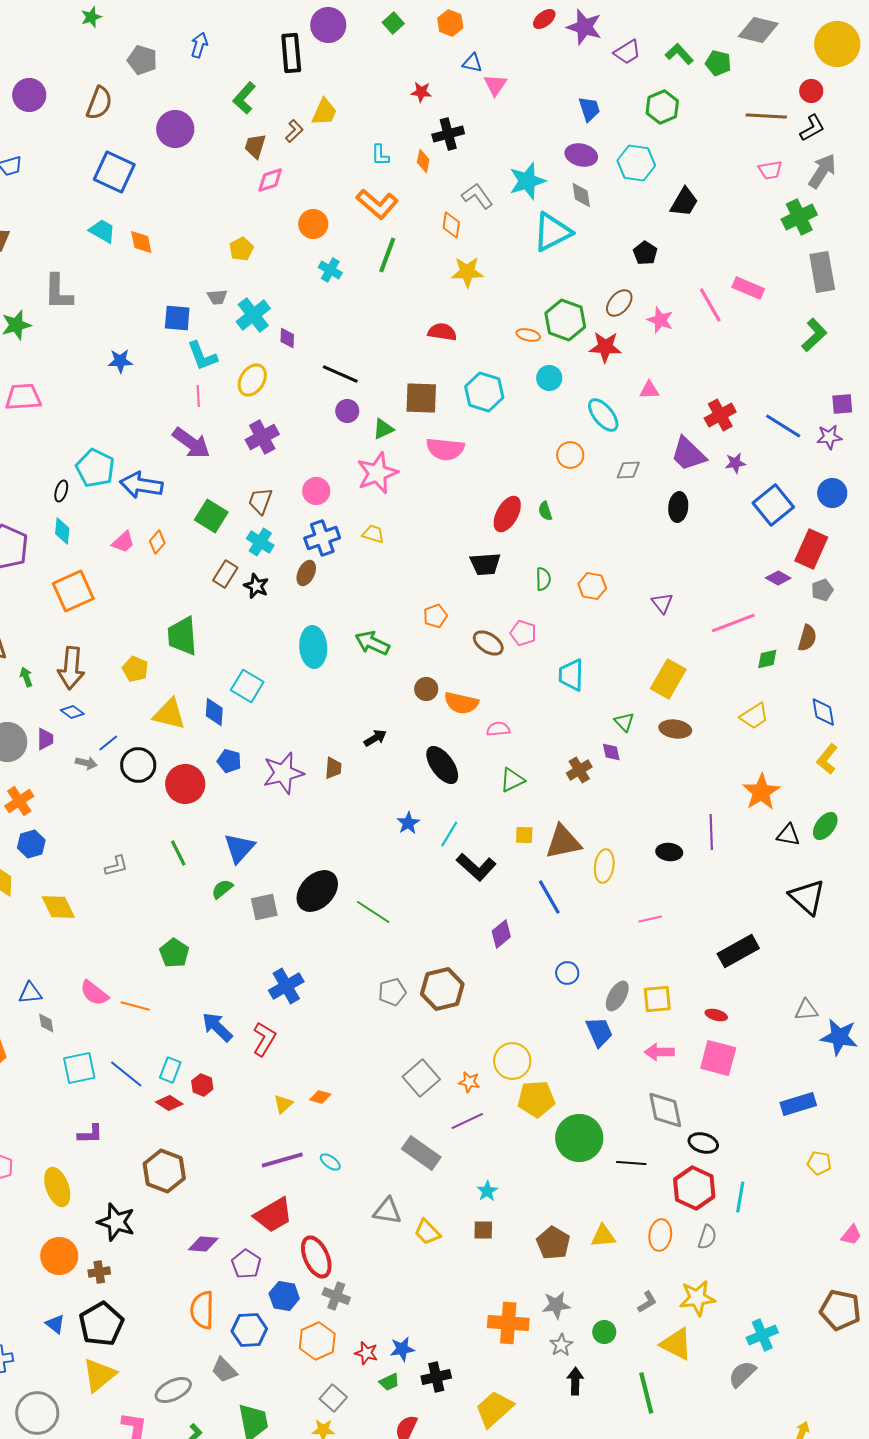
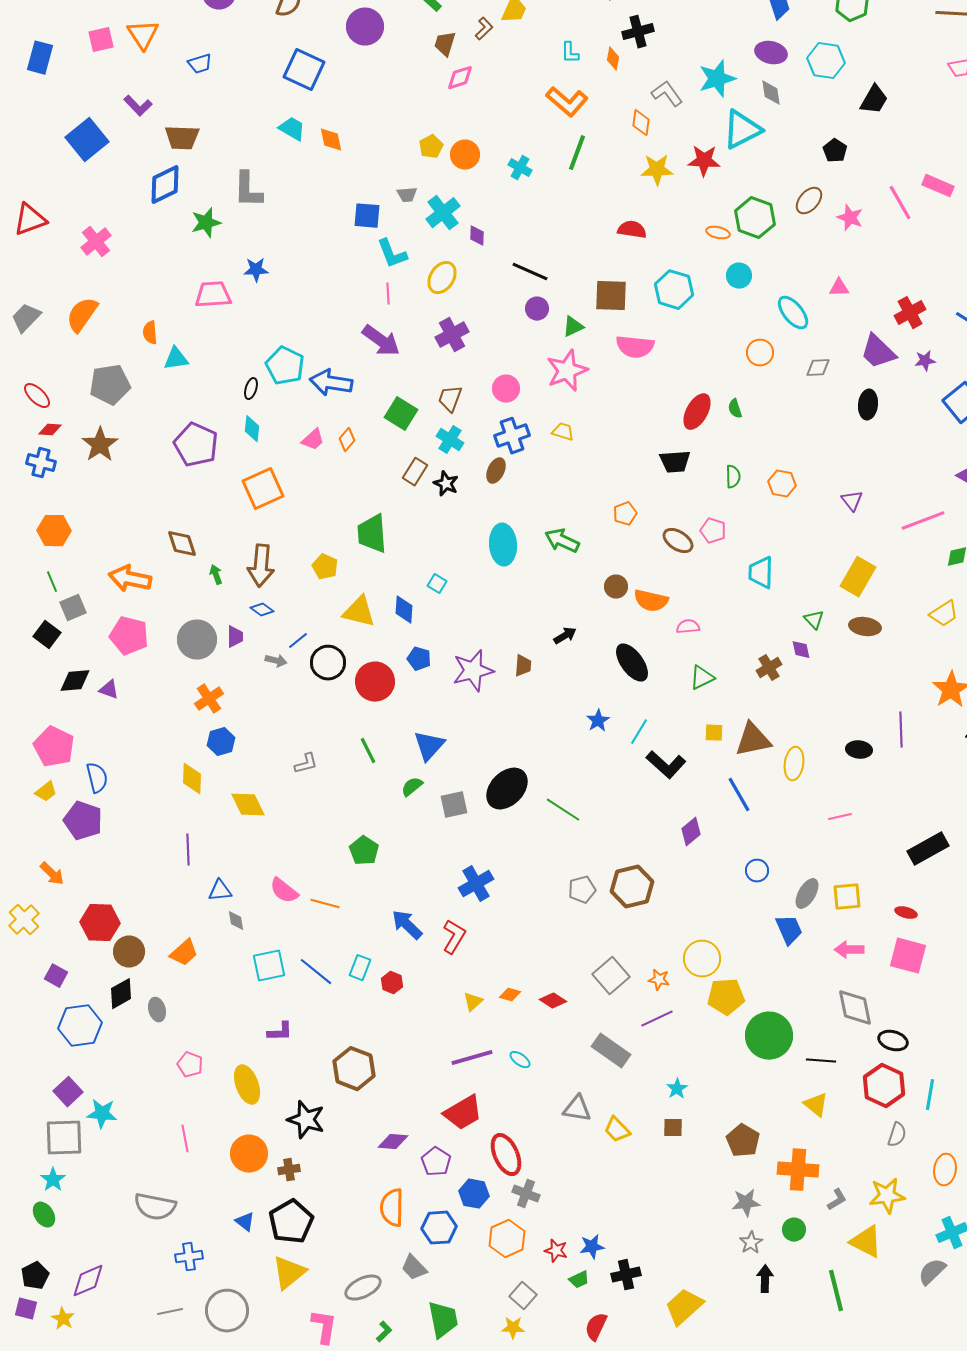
orange circle: (313, 224) -> (465, 155), moved
red star: (605, 347) -> (704, 161), moved
blue star: (120, 361) -> (256, 270), moved
cyan square: (247, 686) -> (437, 584), size x0.6
red diamond: (169, 1103) -> (553, 1001), moved
orange ellipse: (660, 1235) -> (945, 1170), moved
yellow triangle: (603, 1236) -> (816, 1105), moved, turned 44
orange cross: (508, 1323) -> (798, 1170), moved

